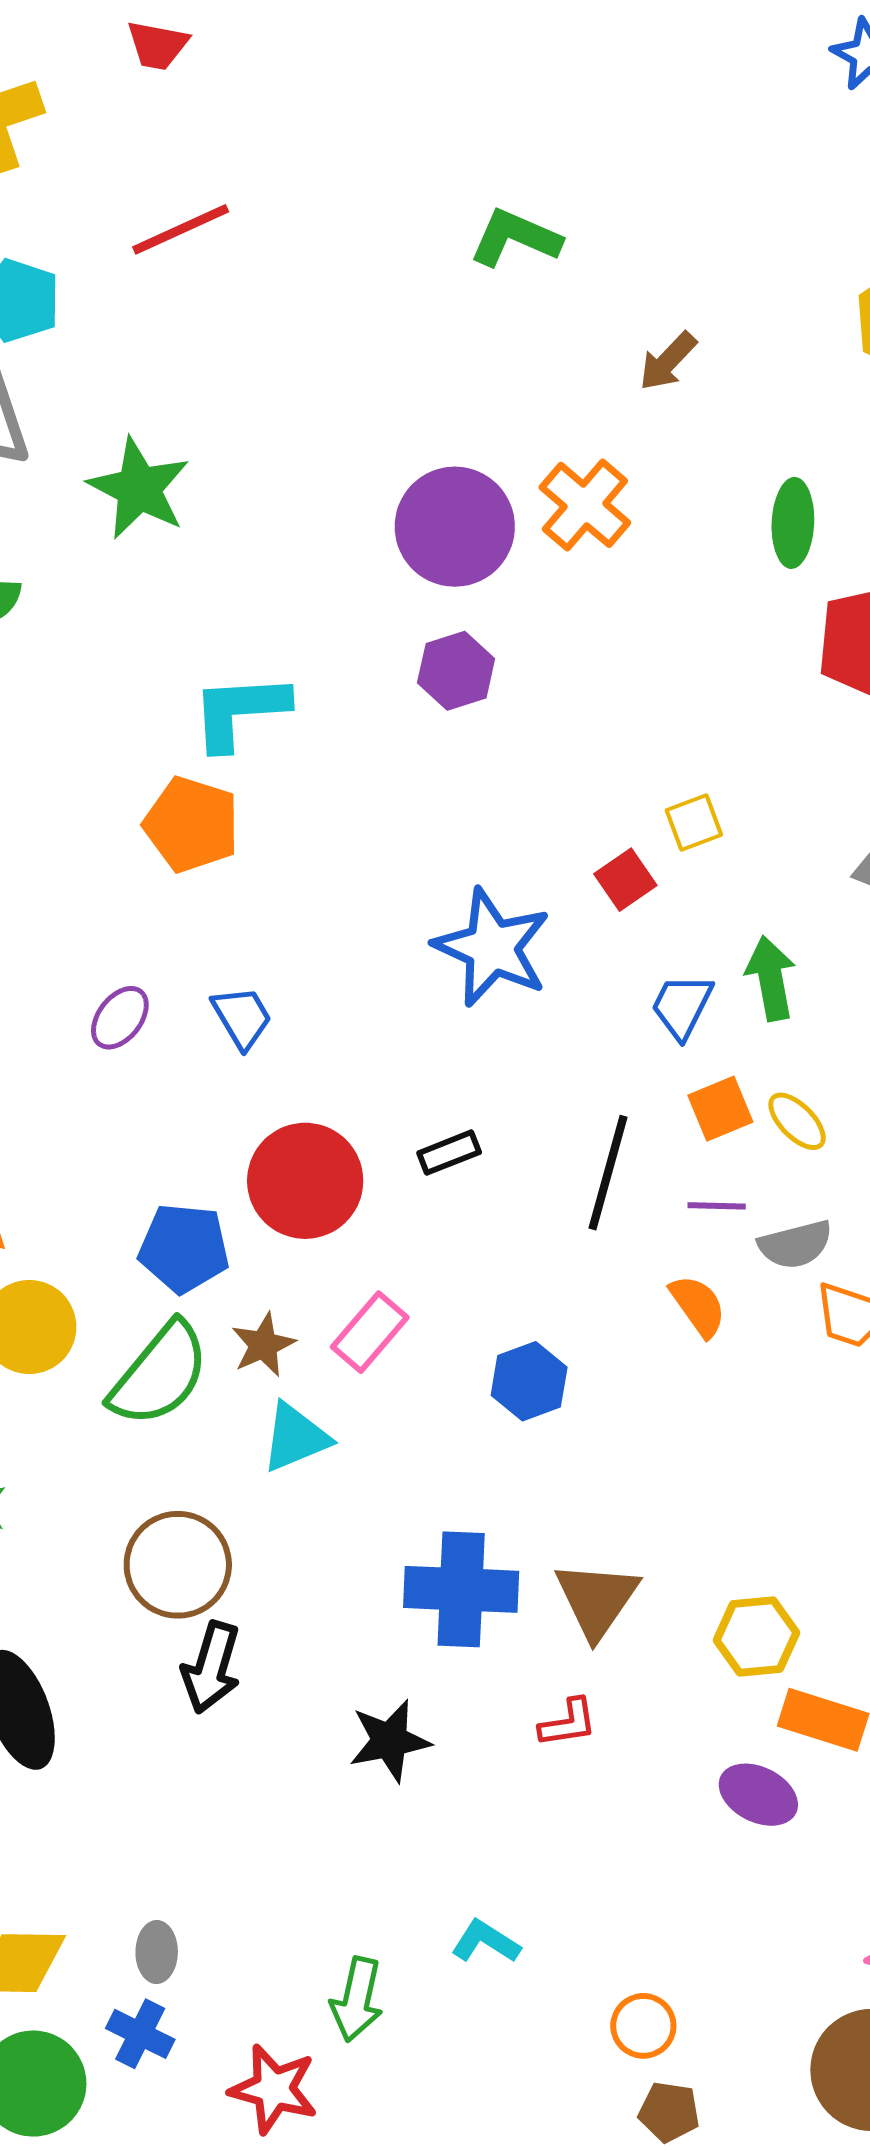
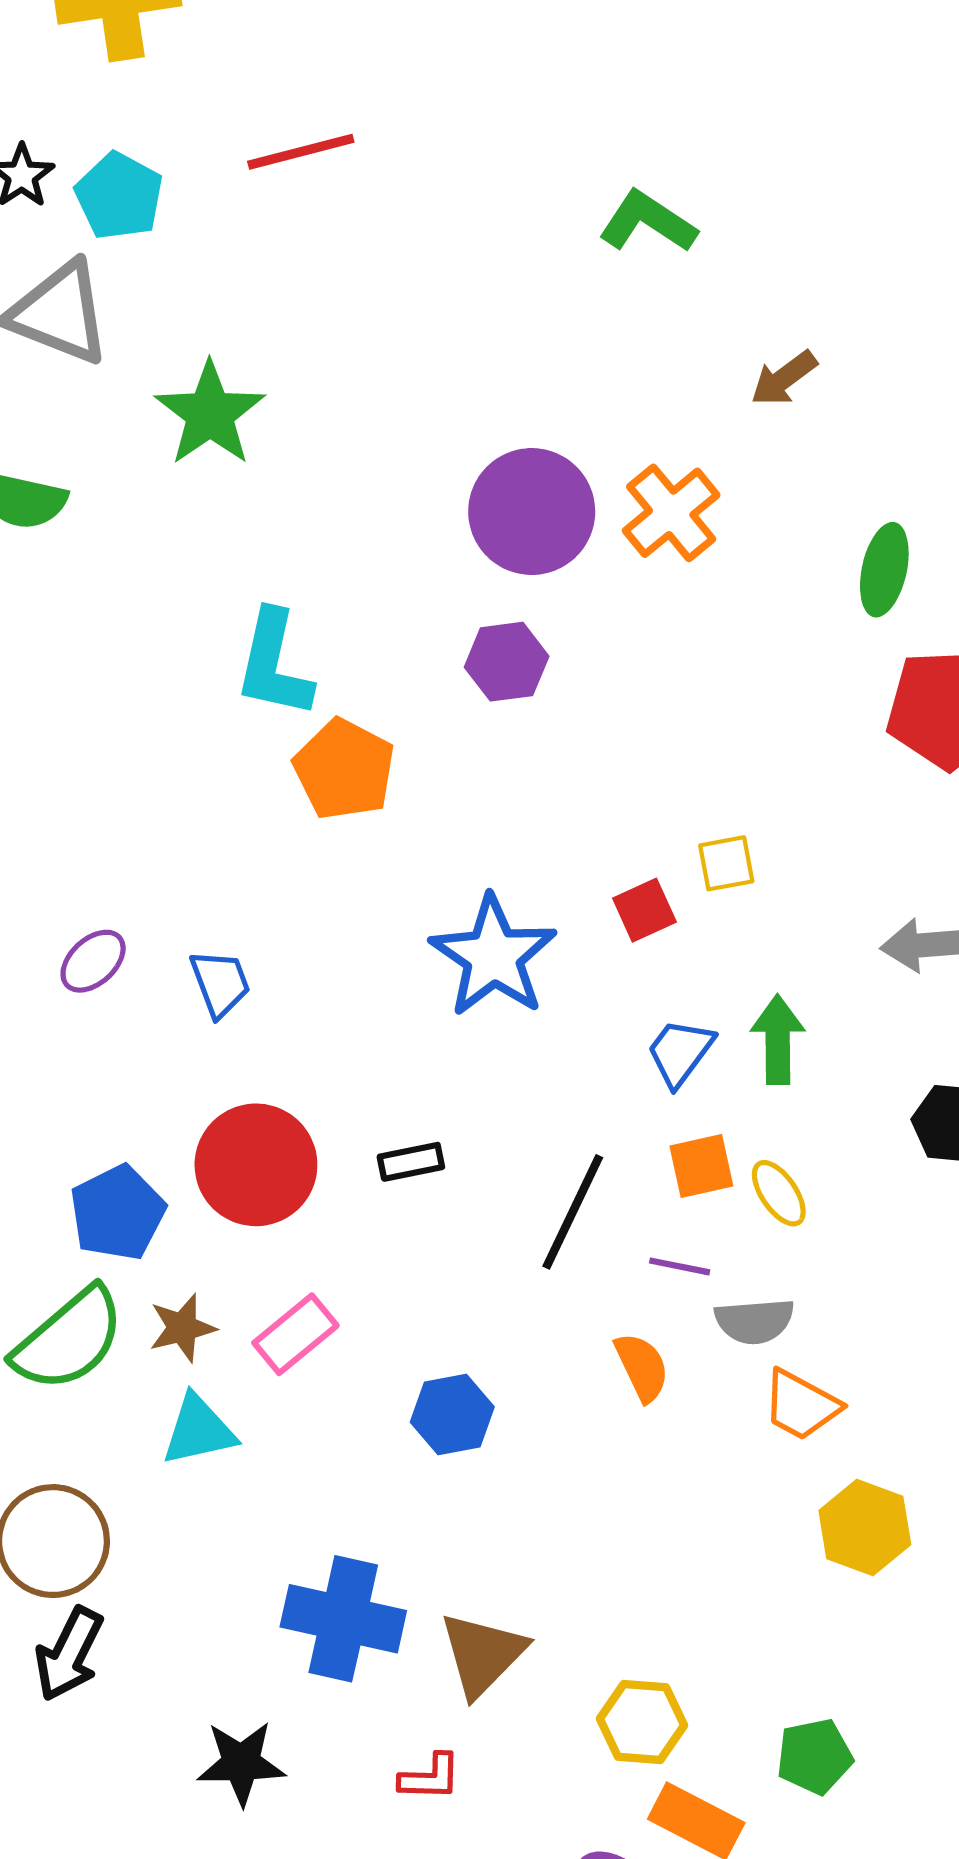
cyan L-shape: (240, 711) -> (274, 664), turned -84
orange pentagon: (191, 824) -> (344, 769), moved
blue pentagon: (184, 1248) -> (117, 1213), turned 30

